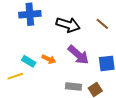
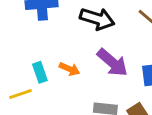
cyan rectangle: (29, 61) -> (40, 72), turned 40

